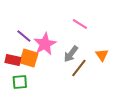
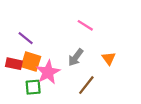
pink star: (45, 44) -> (48, 72), moved
brown line: (79, 68) -> (86, 85), moved
green square: (20, 82) -> (33, 87), moved

